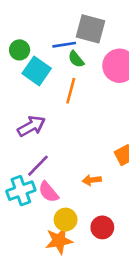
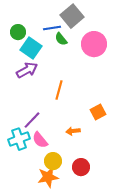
gray square: (91, 29) -> (72, 16), turned 35
orange line: (71, 91) -> (59, 90), moved
purple arrow: (31, 126) -> (27, 70), moved

